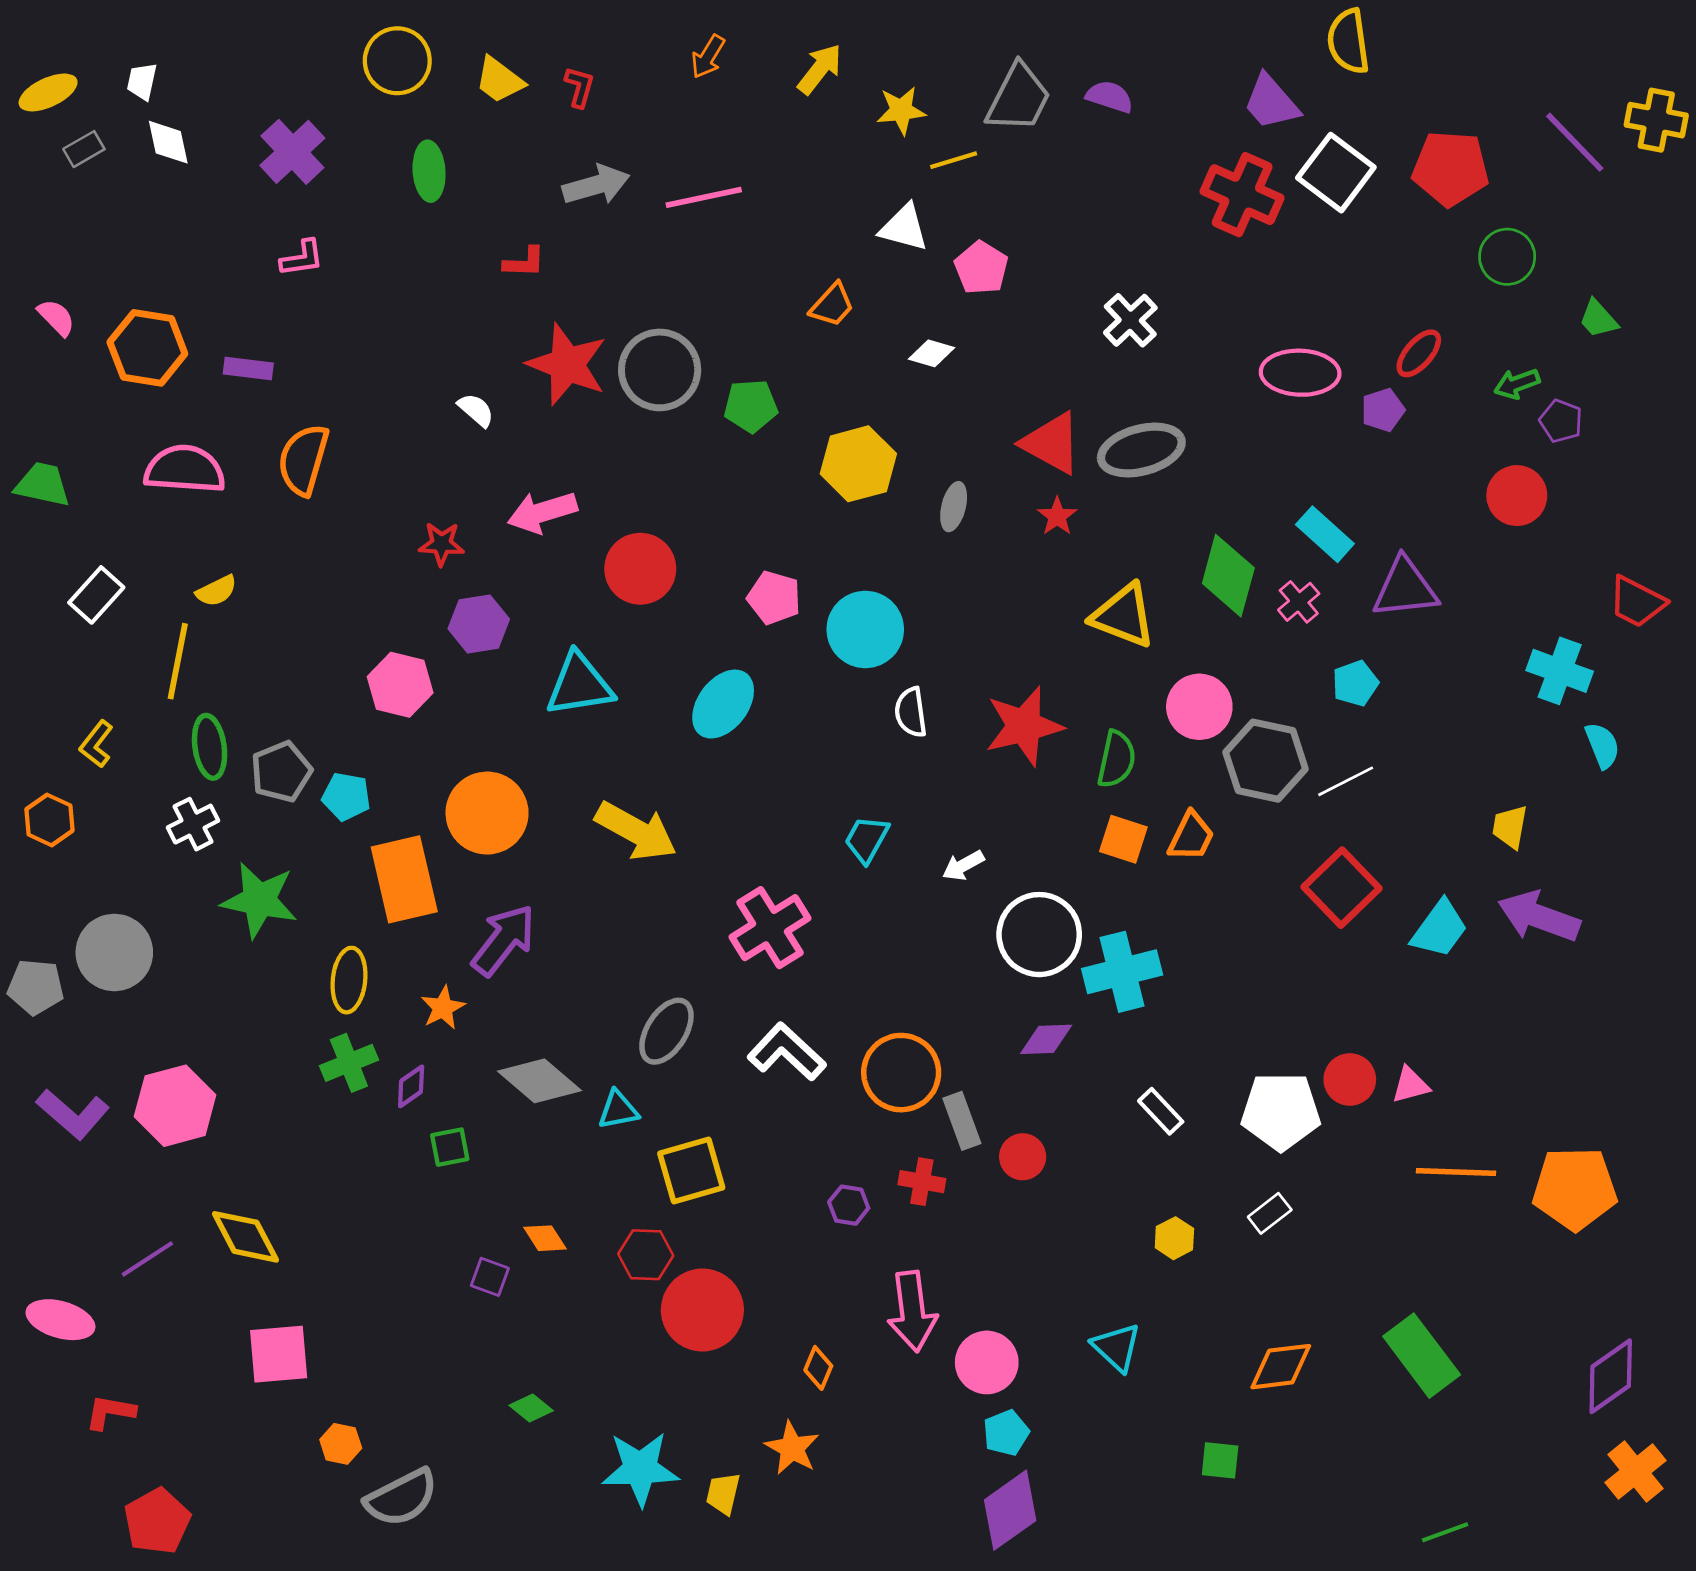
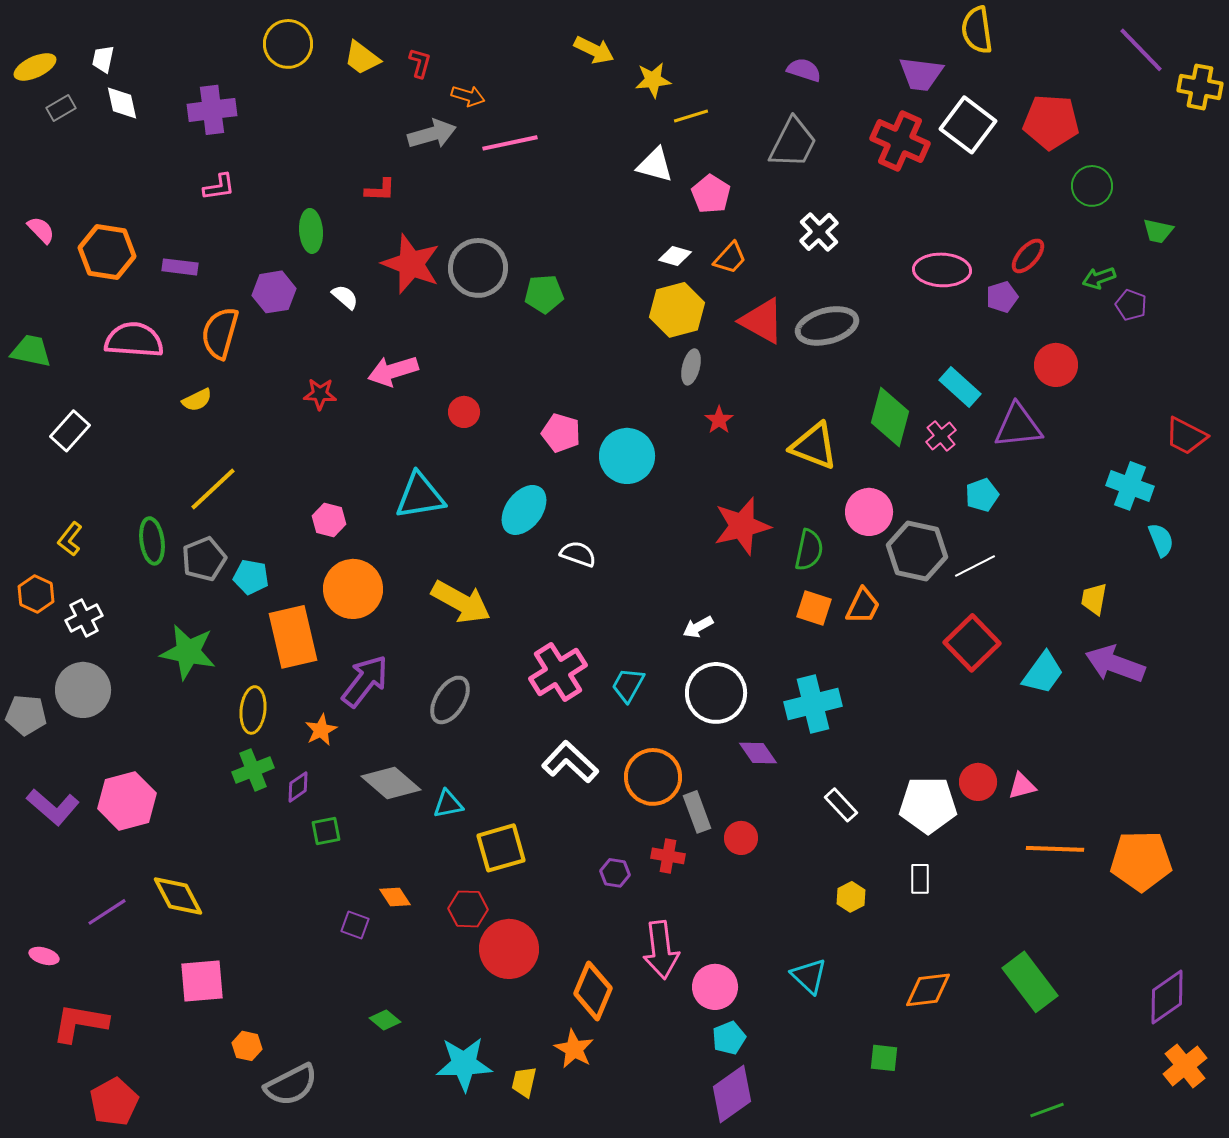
orange arrow: (708, 57) -> (468, 96), moved, turned -104
yellow arrow: (820, 69) -> (594, 50), turned 78
gray trapezoid: (1018, 98) -> (793, 143), moved
purple trapezoid: (1271, 102) -> (921, 74), turned -42
purple line: (1575, 142) -> (1141, 50), moved
purple cross: (292, 152) -> (212, 110), turned 36
green ellipse: (429, 171) -> (311, 231), moved
orange trapezoid: (832, 305) -> (730, 258), moved
green trapezoid: (1598, 319) -> (1158, 231), turned -36
yellow hexagon: (858, 464) -> (677, 310), moved
red circle: (1517, 496) -> (1056, 365), moved
red star: (1057, 516) -> (719, 420), moved
red circle: (640, 569) -> (464, 412), size x0.6
yellow semicircle: (216, 591) -> (197, 400), moved
purple hexagon: (479, 624) -> (274, 292), moved
yellow line: (178, 661) -> (213, 489), moved, turned 36
pink hexagon: (400, 685) -> (329, 520), moved, size x0.7
white semicircle: (911, 712) -> (578, 554), moved, turned 117
white cross: (193, 824) -> (84, 618), moved
cyan trapezoid: (867, 839) -> (628, 685), moved
white circle: (1039, 935) -> (716, 693), moved
gray ellipse: (666, 1031) -> (450, 700), moved
purple diamond: (1046, 1039) -> (758, 753), turned 57
white rectangle: (1270, 1213) -> (920, 879), turned -52
pink ellipse: (60, 1320) -> (44, 956), size x0.6
orange diamond: (818, 1368) -> (593, 991), size x1.8
red L-shape: (110, 1412) -> (80, 1023), size x1.5

